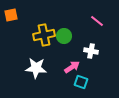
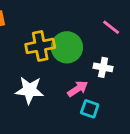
green circle: (64, 36) -> (67, 47), size x1.5

